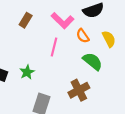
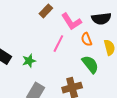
brown rectangle: (26, 20) -> (46, 11), moved

